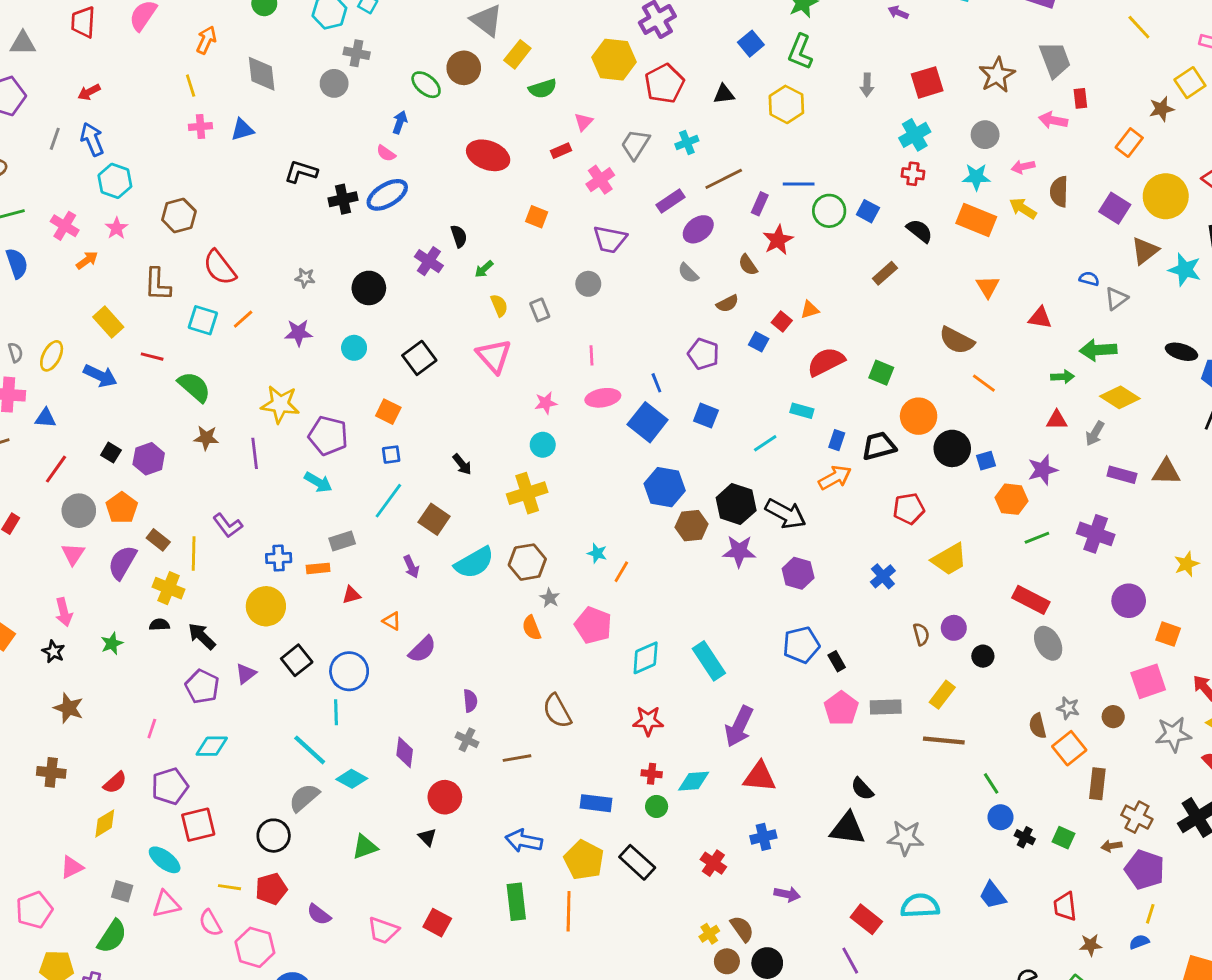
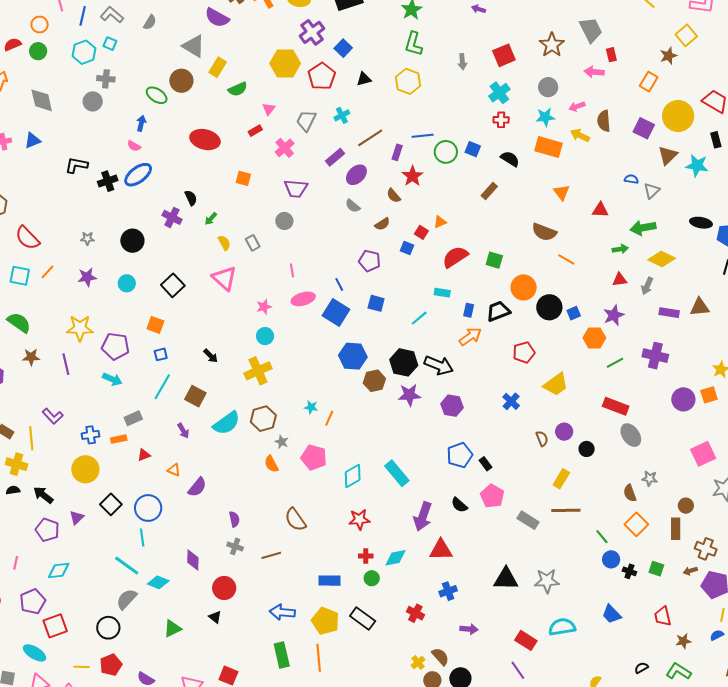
blue square: (751, 44) -> (343, 48), moved
orange square: (1168, 634) -> (709, 395), moved, turned -30
gray rectangle: (886, 707) -> (528, 520), moved, turned 40
brown circle: (1113, 717) -> (686, 506), moved
orange square: (1069, 748) -> (636, 524), moved
black semicircle: (862, 789) -> (459, 505), moved

